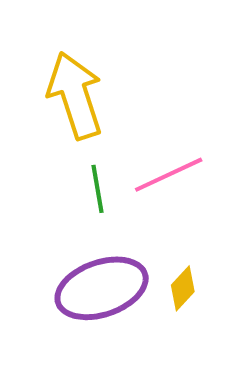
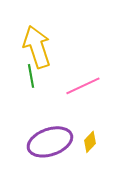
green line: (97, 189) -> (31, 76), moved

